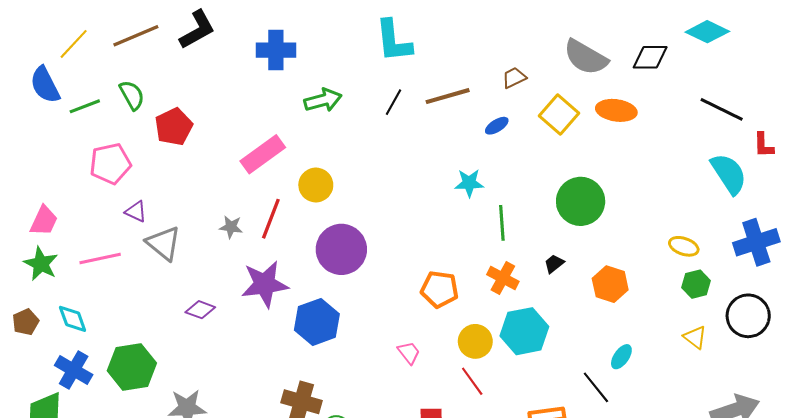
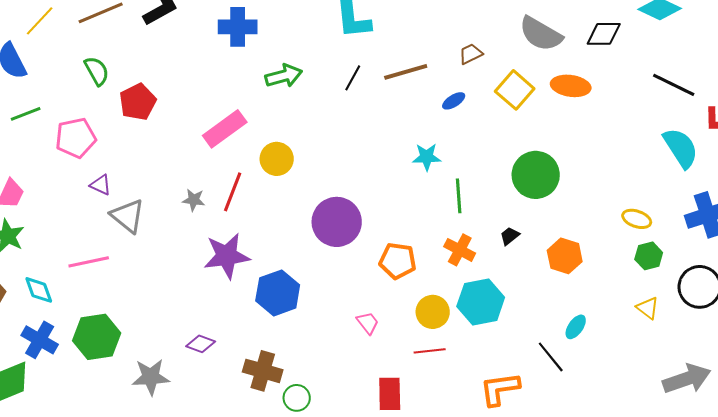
green line: (85, 106) -> (26, 114), moved
purple circle: (341, 249) -> (337, 222), moved
pink line: (100, 259) -> (89, 262), moved
purple diamond: (200, 310) -> (201, 344), moved
red line: (472, 381) -> (430, 351), turned -60

